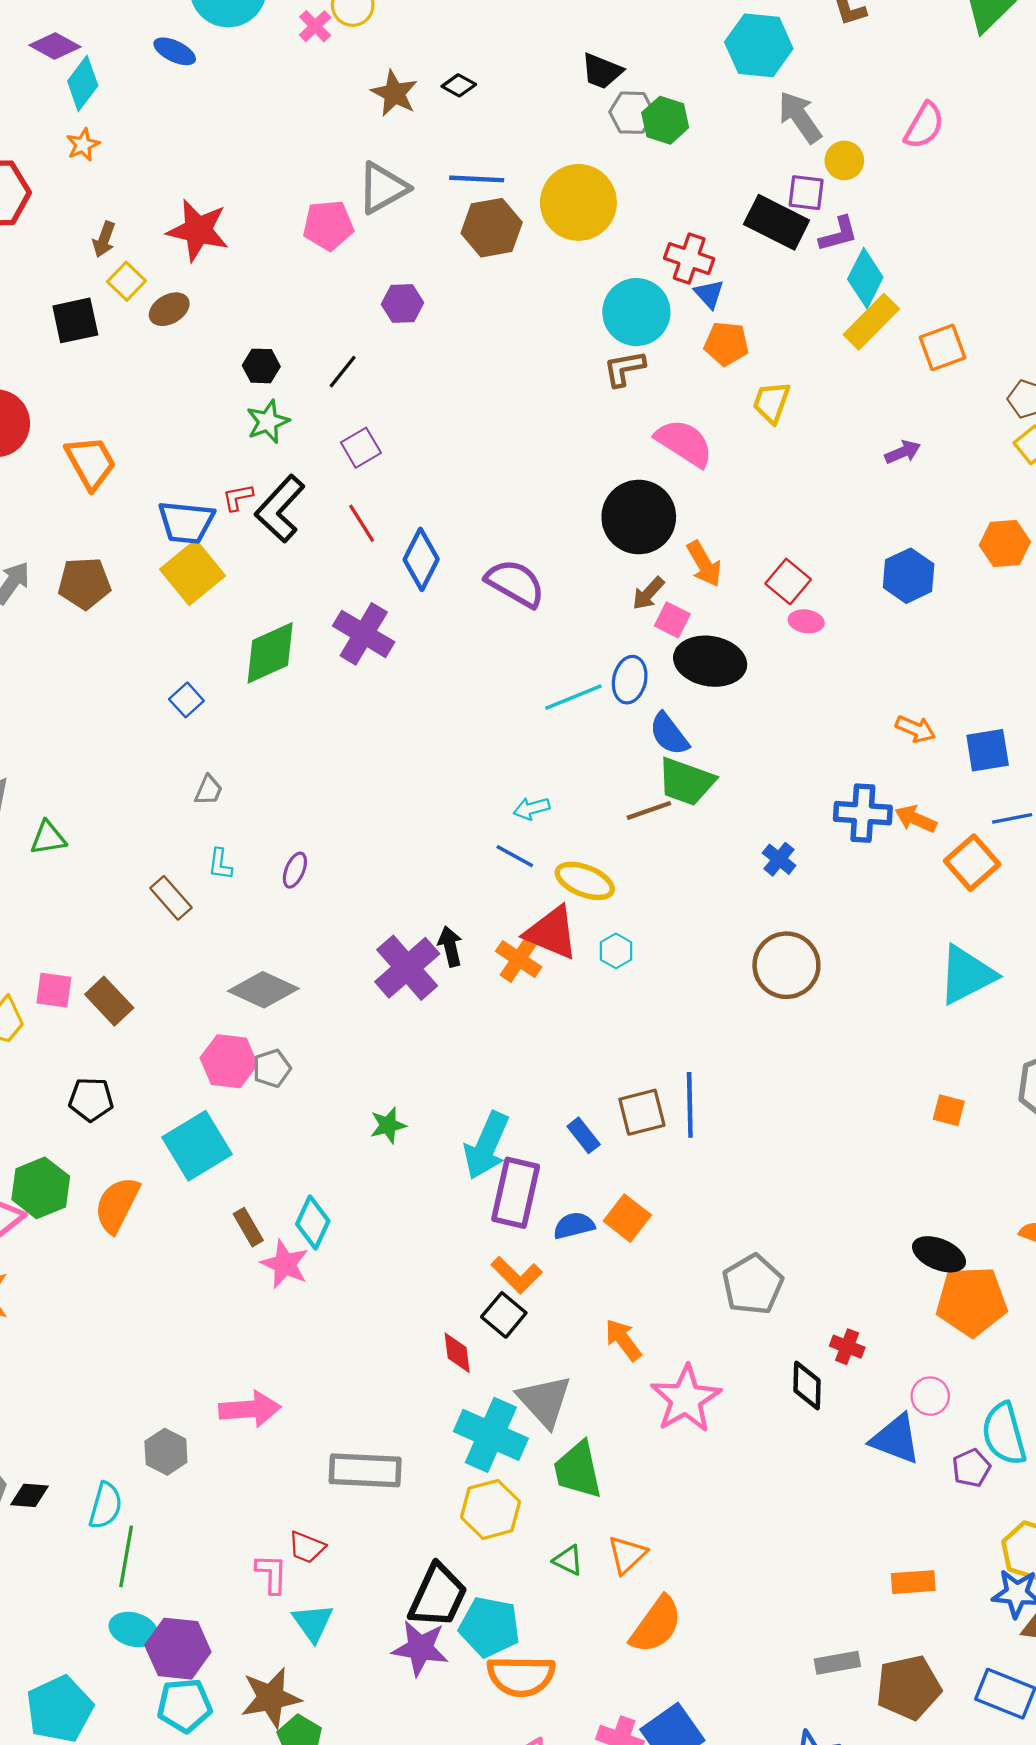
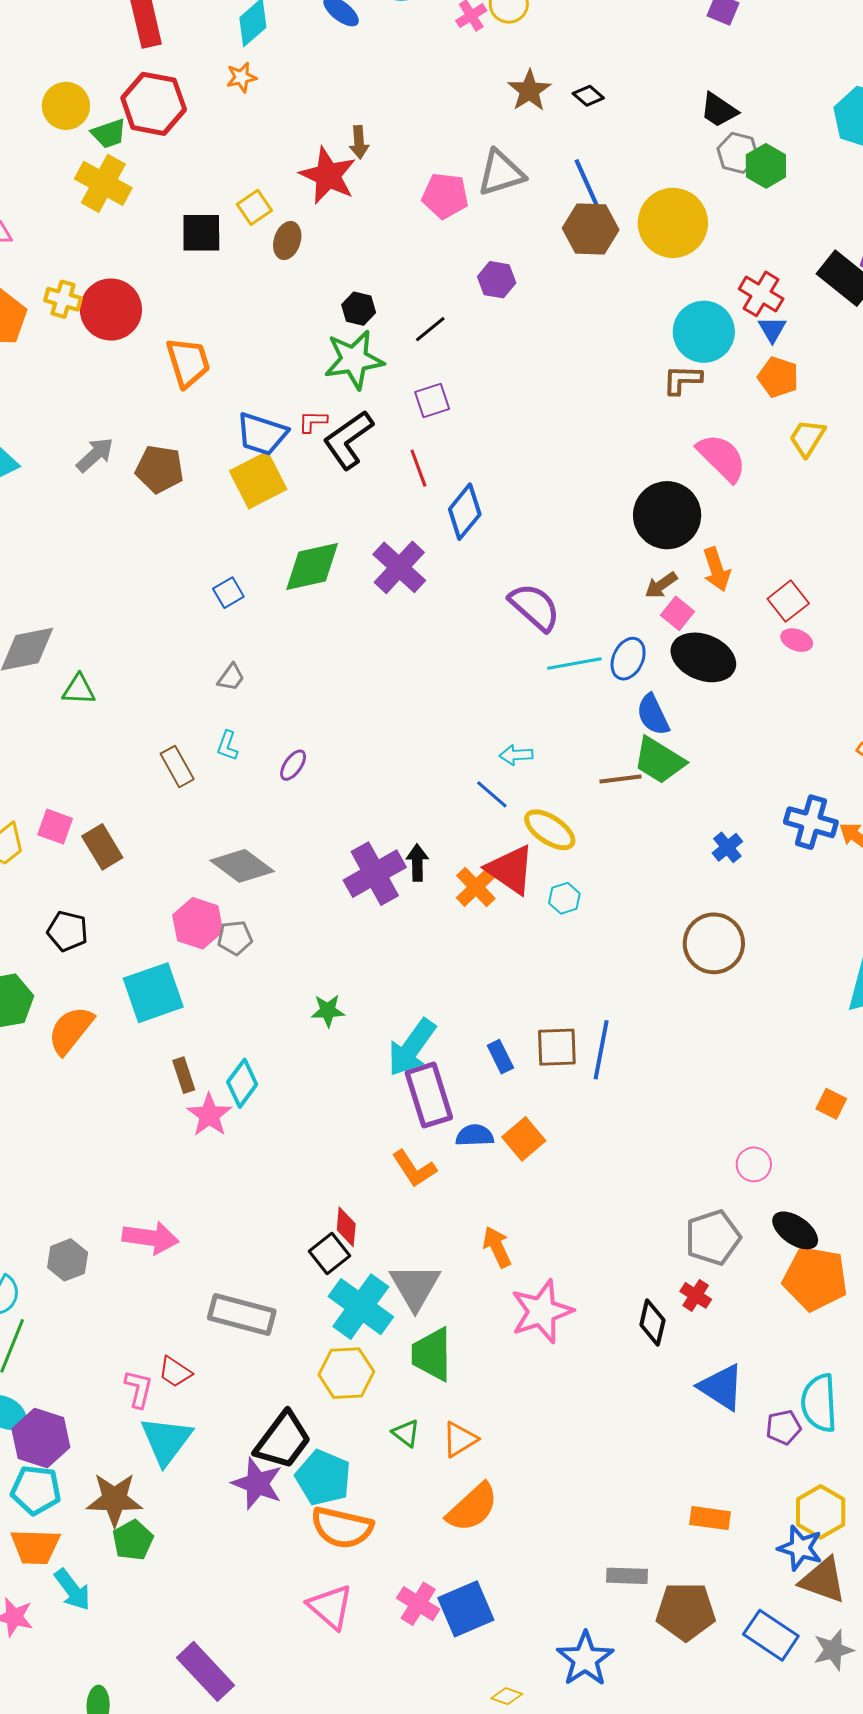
blue line: (477, 179) -> (586, 183), turned 51
brown arrow: (104, 239) -> (359, 142), moved, turned -36
brown ellipse: (169, 309) -> (287, 241), turned -54
green star: (268, 422) -> (354, 360), size x1.5
purple semicircle: (515, 583) -> (534, 607), moved
purple rectangle: (516, 1193) -> (429, 1095), turned -42
gray pentagon: (753, 1284) -> (713, 1237), moved
black square: (504, 1315) -> (329, 1253), moved
pink circle: (930, 1396) -> (754, 1164), moved
cyan triangle: (313, 1623) -> (166, 1440), size x1.4

